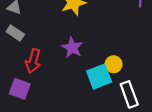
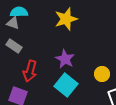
cyan square: (99, 77) -> (66, 85), moved, turned -30

